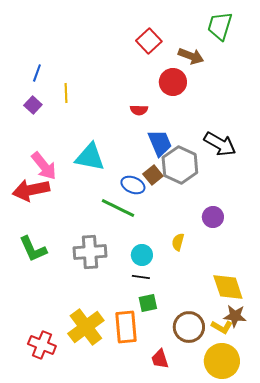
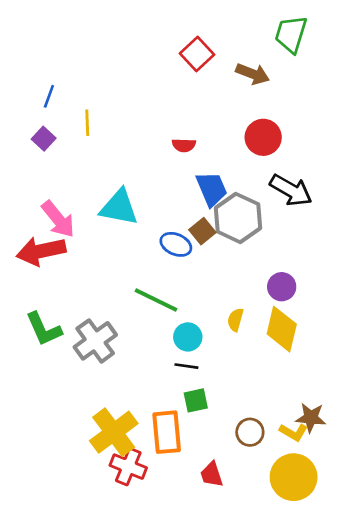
red circle: (173, 82) -> (263, 137), moved
green line: (118, 208) -> (156, 300), moved
gray cross: (90, 252) -> (95, 341), moved, turned -32
yellow diamond: (228, 287) -> (282, 329), moved, turned 32
brown circle: (189, 327) -> (250, 432), size x0.7
red cross: (42, 345) -> (128, 467), moved

